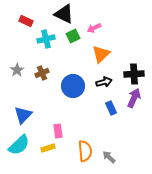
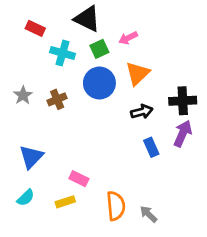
cyan cross: (46, 39) -> (63, 53), turned 30
blue circle: (73, 86) -> (99, 83), moved
pink rectangle: (58, 131) -> (79, 179), turned -56
cyan semicircle: (19, 145) -> (26, 198), size x0.6

